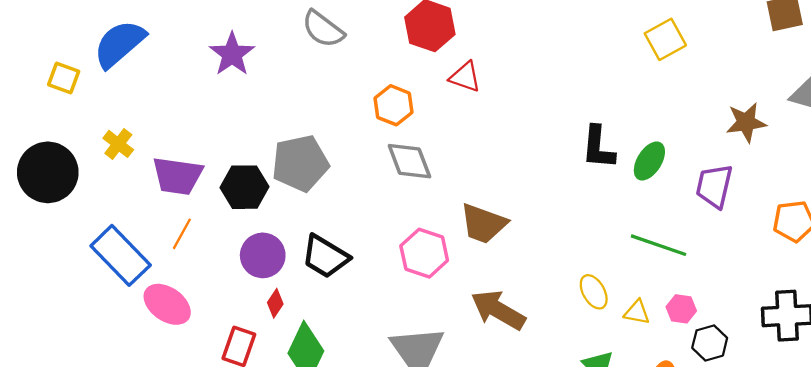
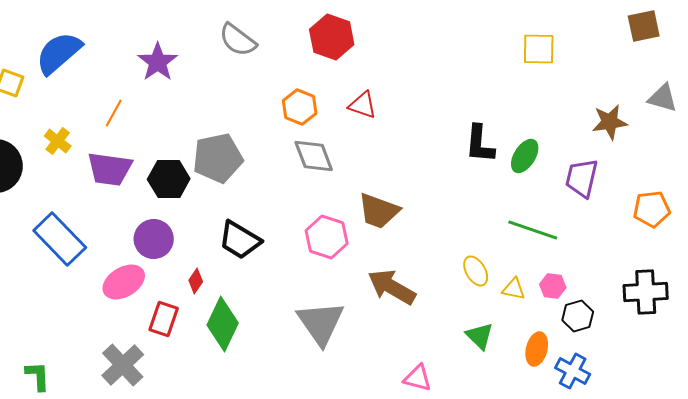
yellow square: (665, 39) -> (539, 49), turned 30
red triangle: (465, 77) -> (363, 105), moved
orange line: (182, 234) -> (114, 113), moved
purple circle: (263, 255) -> (154, 239), moved
pink ellipse: (167, 304) -> (124, 282), moved, turned -66

